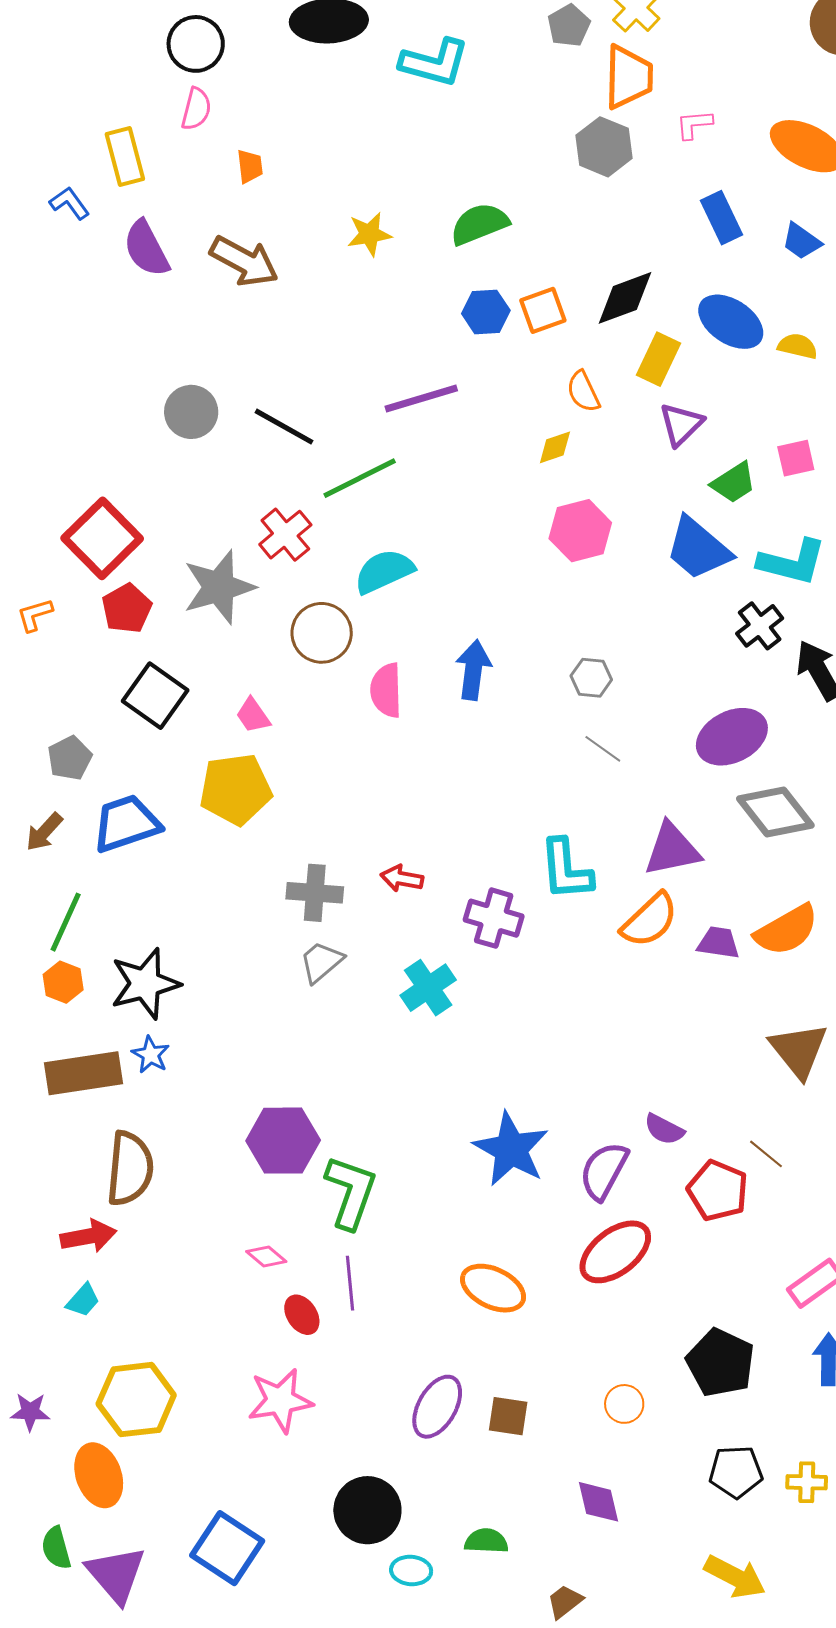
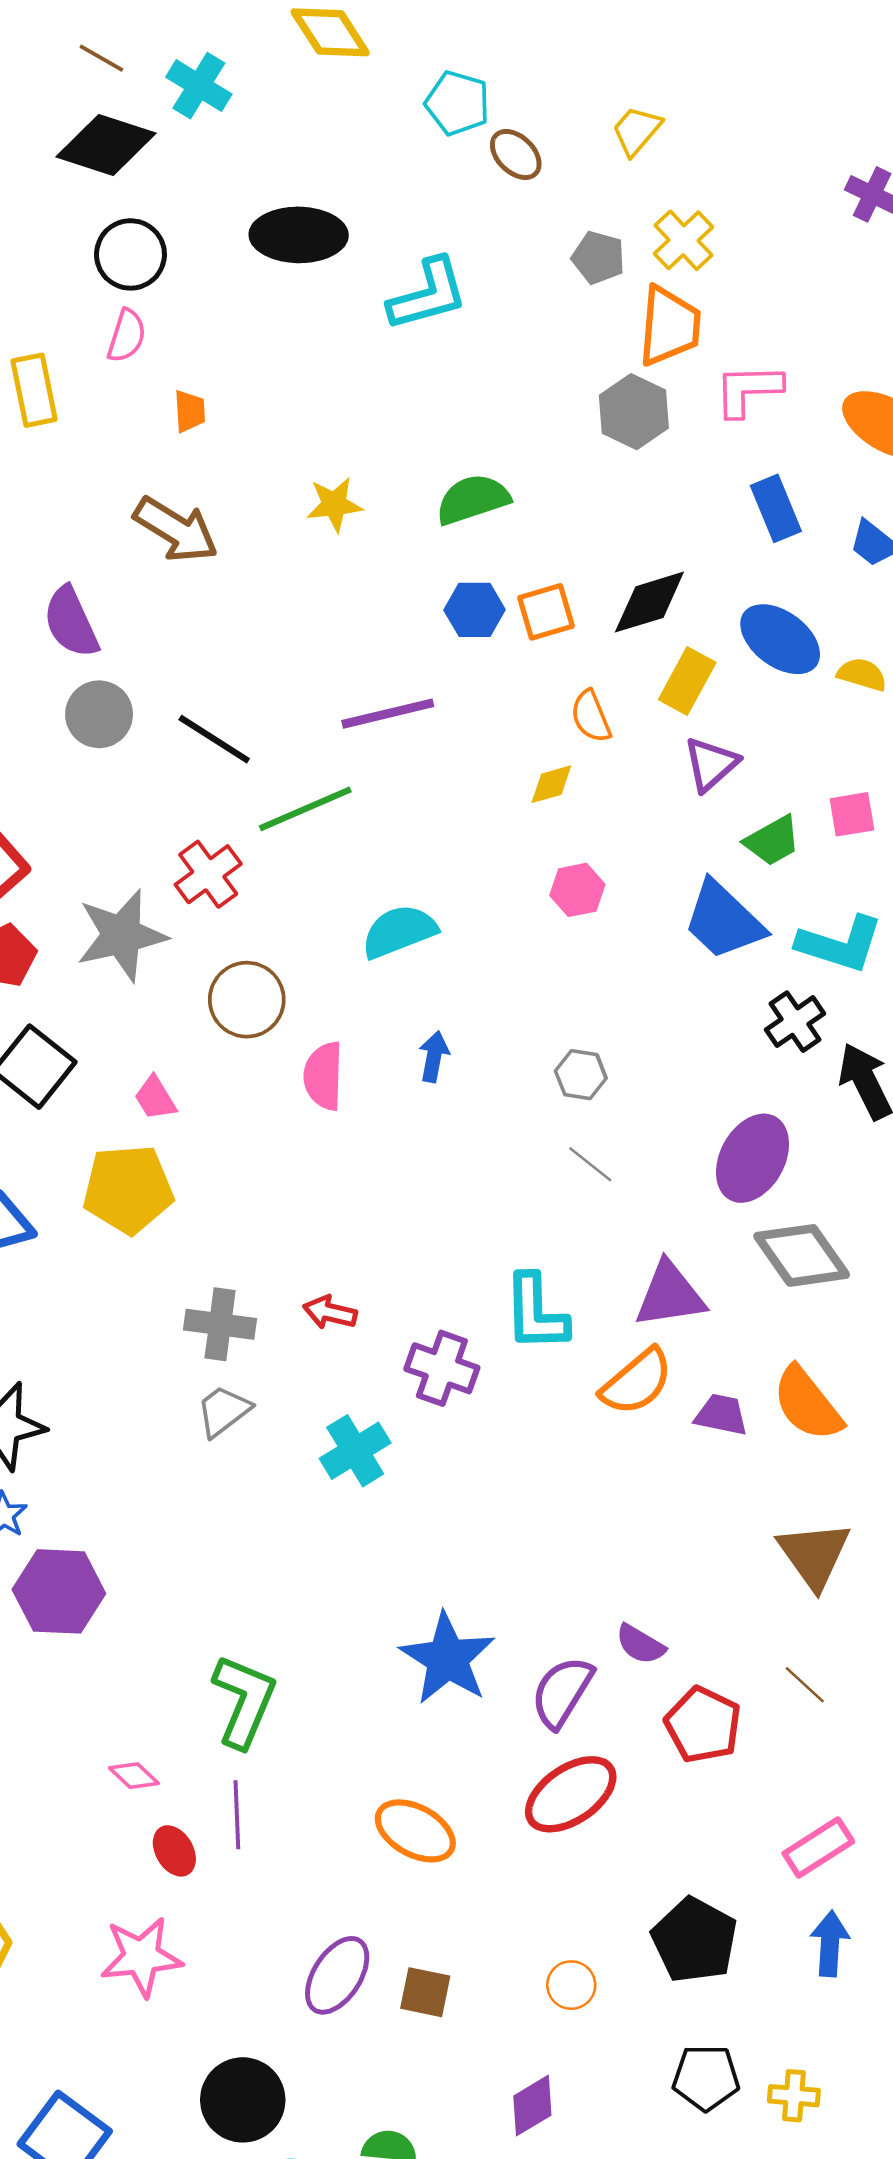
gray pentagon: (569, 26) -> (598, 258), turned -30
cyan L-shape: (435, 63) -> (428, 294), turned -34
pink L-shape: (694, 124) -> (748, 390), size x1.5
purple semicircle: (146, 249) -> (71, 622), moved
pink hexagon: (580, 531) -> (577, 890), size x0.7
cyan semicircle: (384, 571) -> (399, 931), moved
blue arrow: (473, 670) -> (434, 1057), size x0.7
purple ellipse: (732, 737) -> (753, 1158), turned -38
orange semicircle: (787, 930) -> (807, 1404), turned 78
purple hexagon: (283, 1141) -> (59, 1591), moved
brown line: (766, 1154) -> (805, 1685), moved
purple diamond: (599, 1502) -> (532, 2106), turned 69

